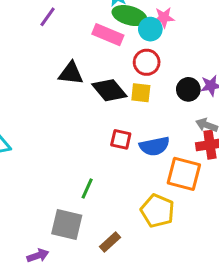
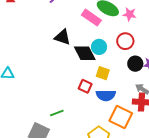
cyan circle: (150, 29) -> (99, 47), moved
red circle: (147, 62) -> (125, 41), moved
yellow square: (141, 93) -> (103, 73), moved
green line: (87, 188) -> (57, 113), turned 32

